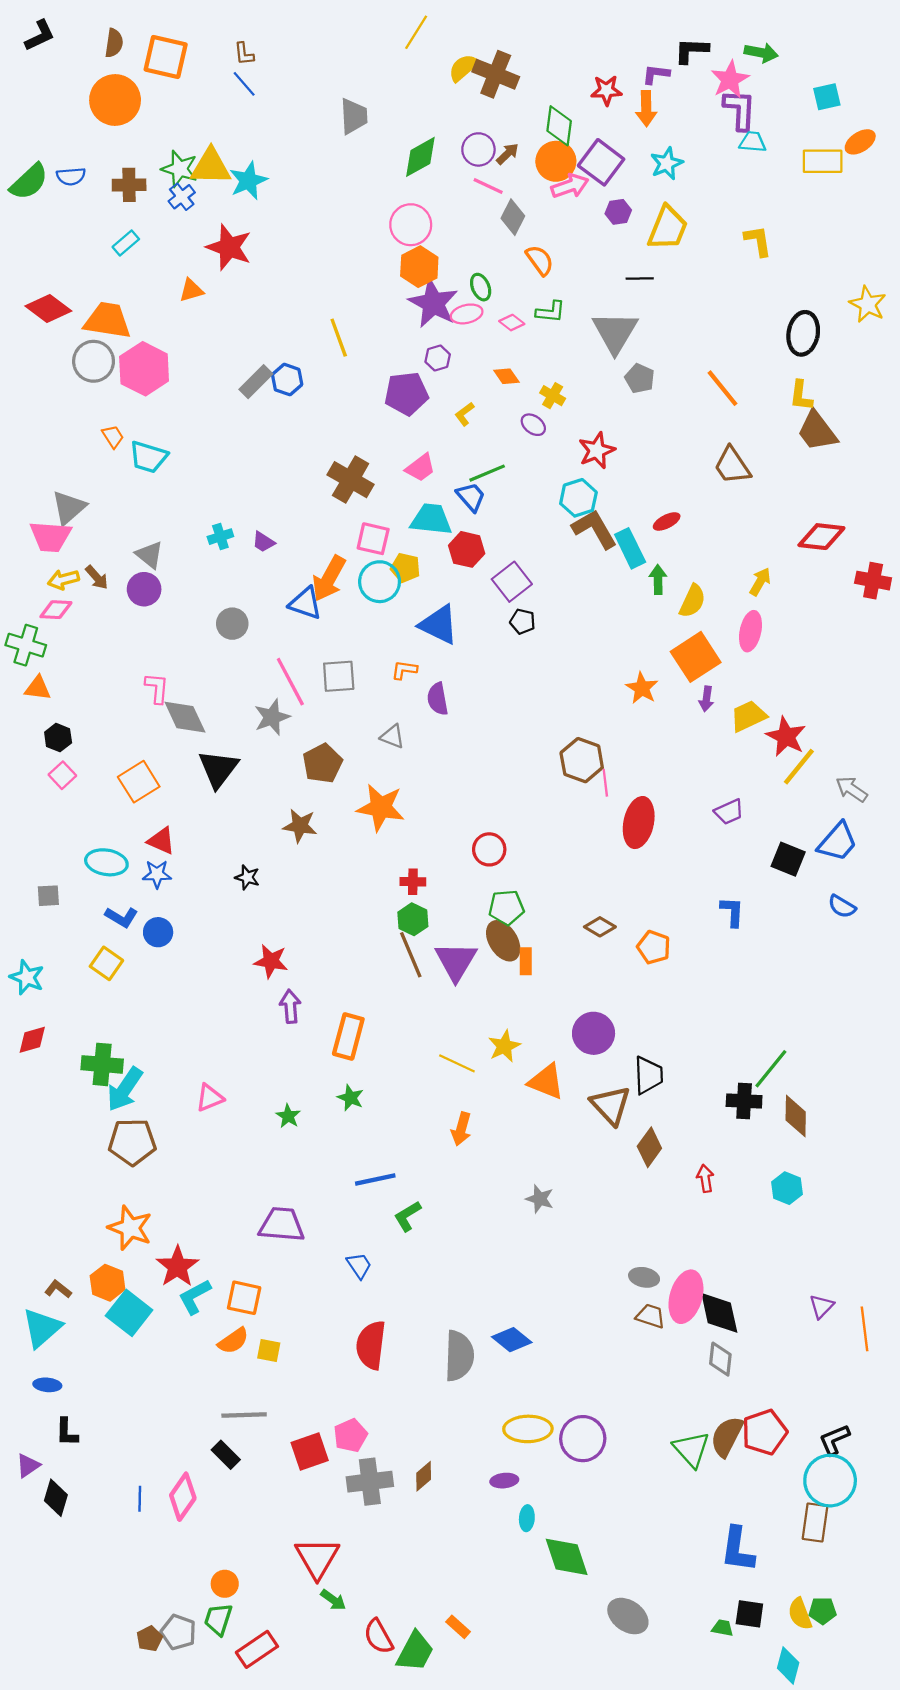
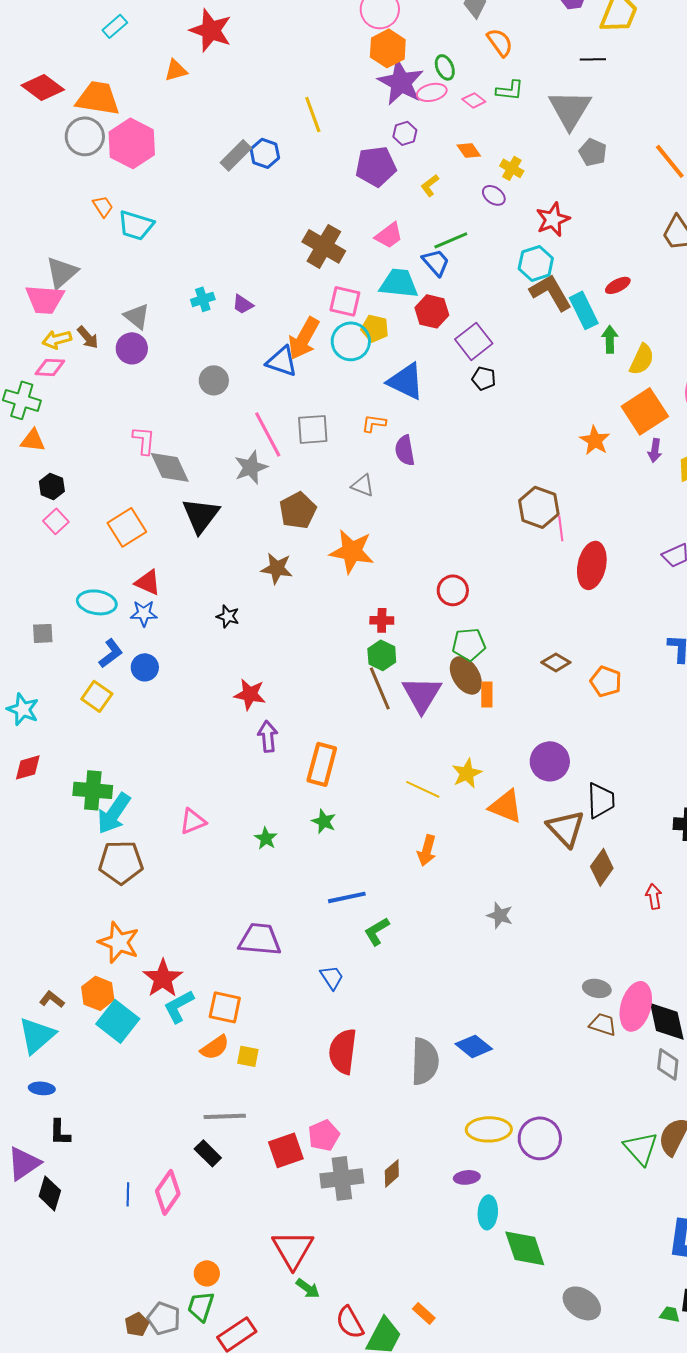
blue L-shape: (121, 917) -> (111, 653), turned -68
purple triangle: (28, 1465) -> (24, 1163), size x1.5
cyan ellipse: (527, 1518) -> (488, 1212), size x1.4

